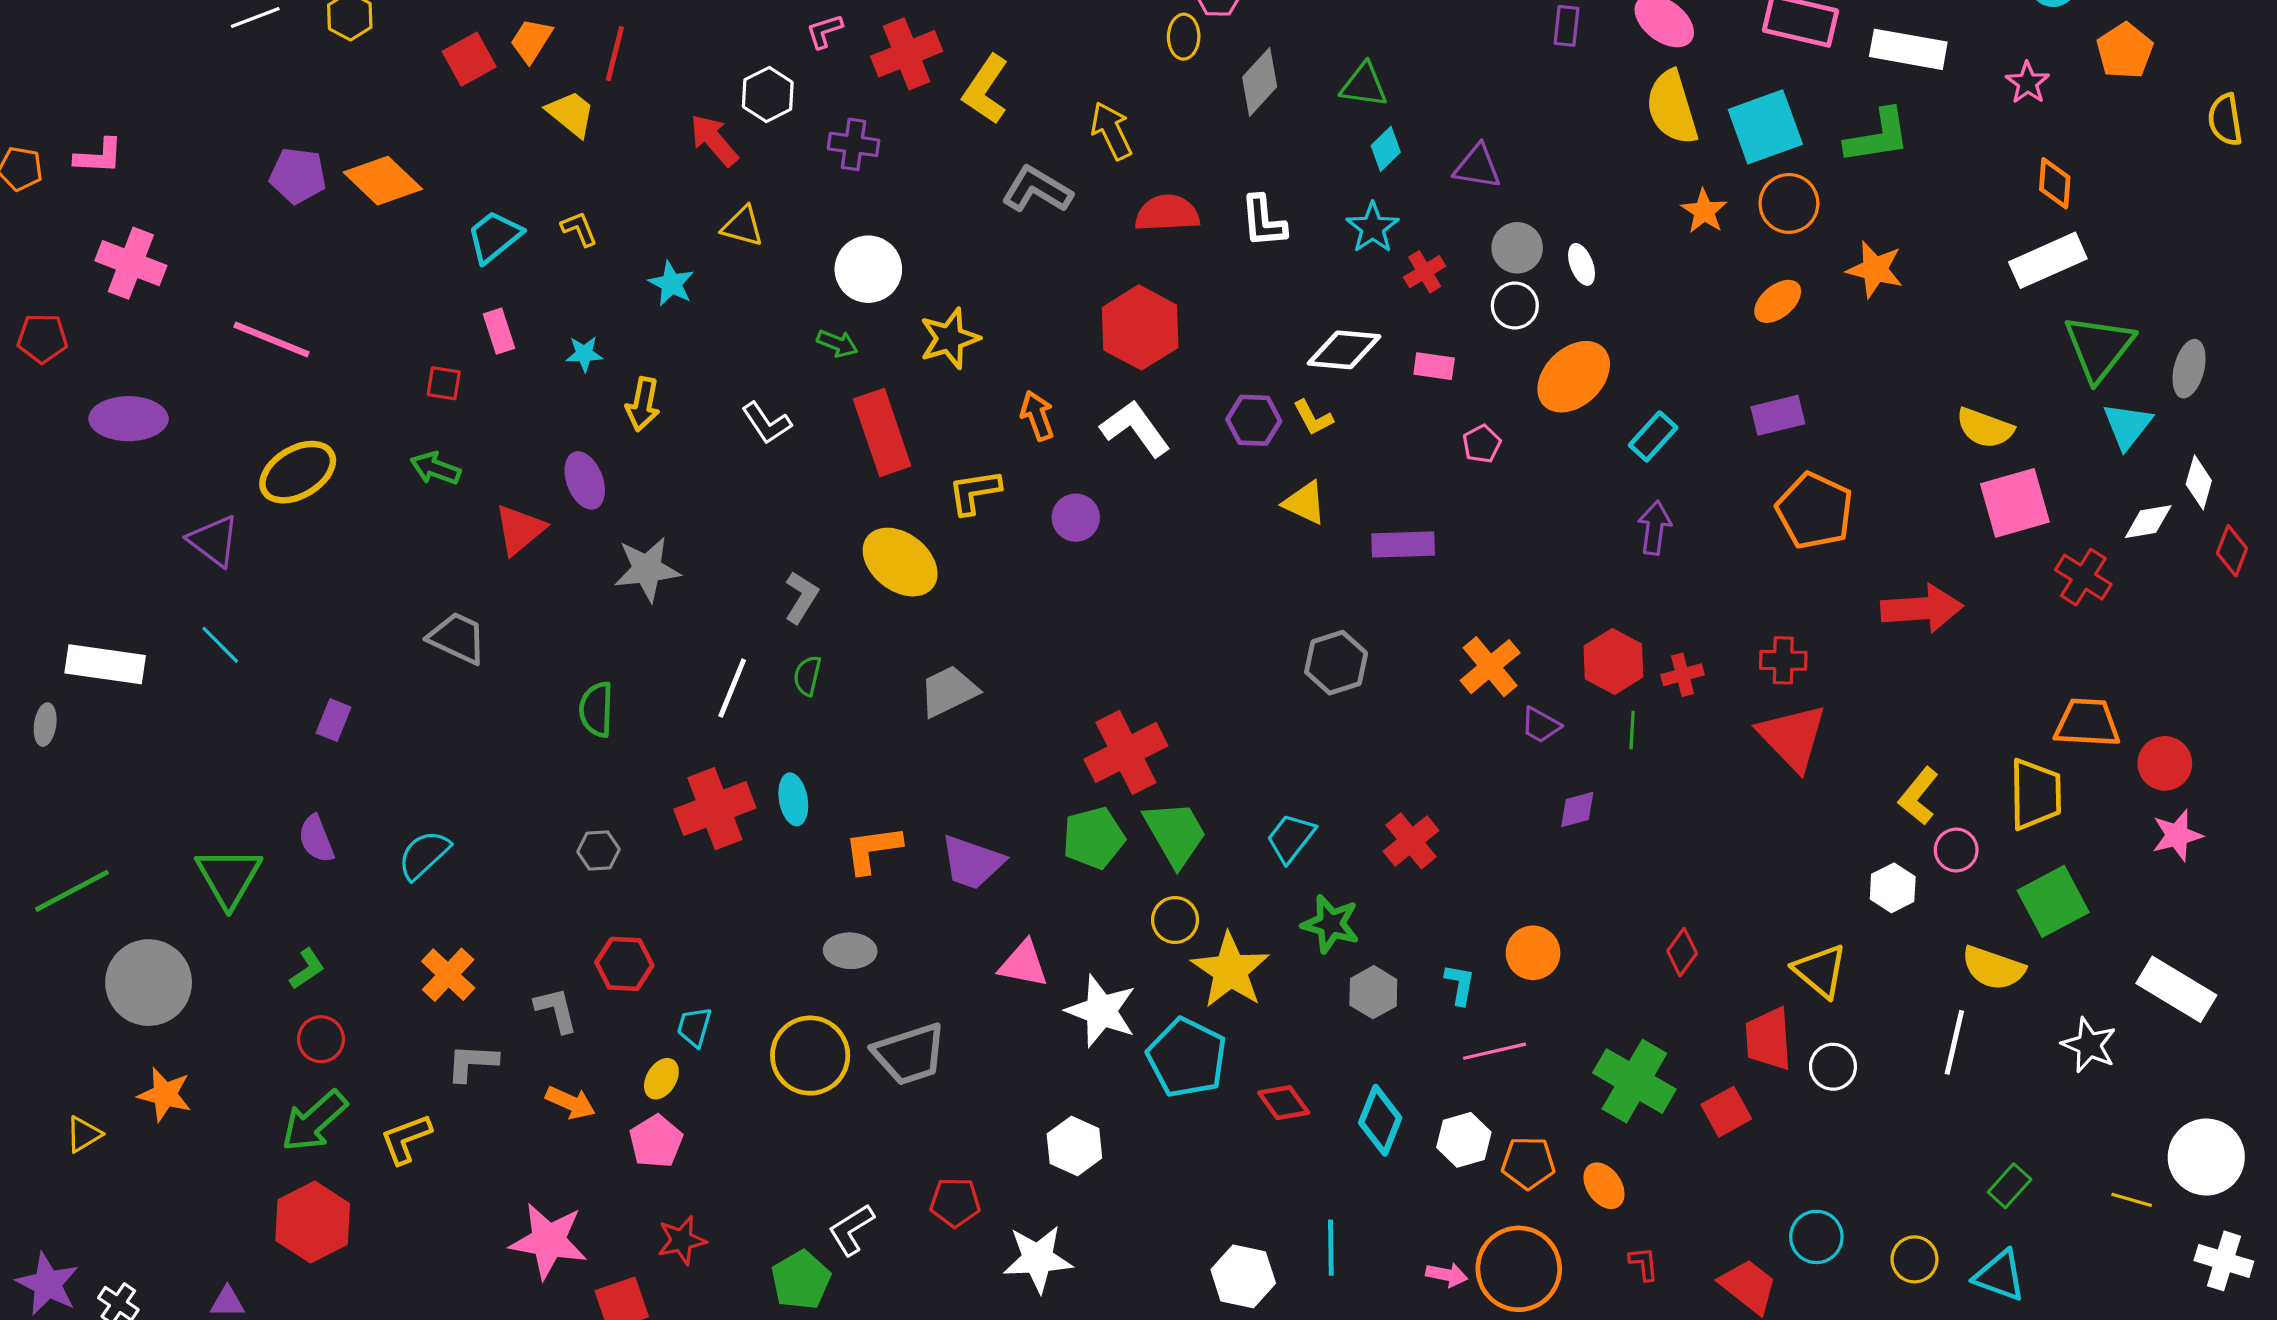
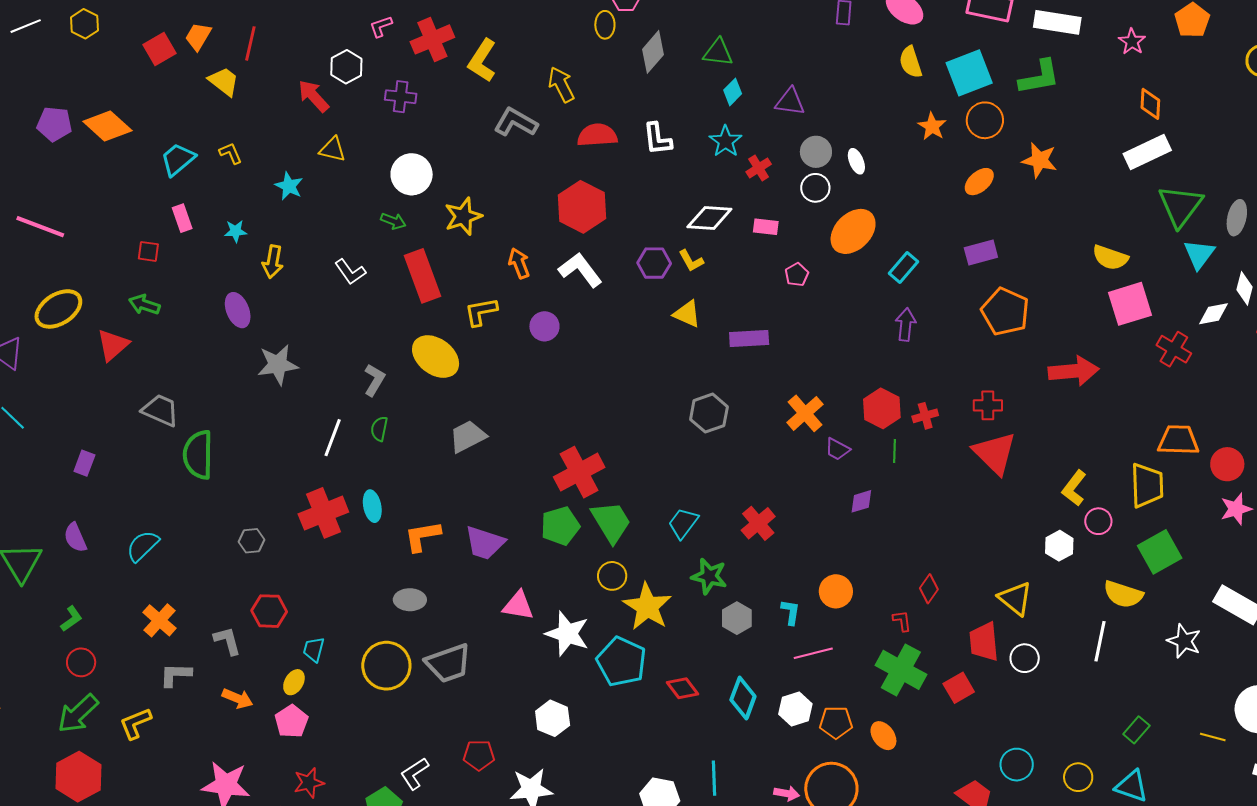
yellow semicircle: (1672, 108) -> (911, 62), size x0.7
red triangle: (520, 530) -> (113, 345), moved
green semicircle: (596, 709) -> (198, 455), moved, size x1.4
red L-shape: (1644, 1264) -> (902, 621), moved

